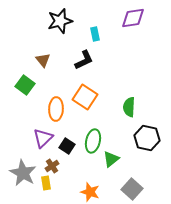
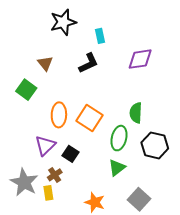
purple diamond: (133, 18) -> (140, 59), moved
orange square: (85, 97) -> (89, 118), moved
green ellipse: (93, 141) -> (119, 138), moved

